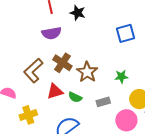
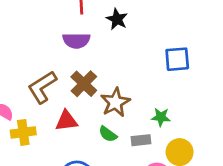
green semicircle: (75, 97) -> (108, 134), moved
gray rectangle: (103, 102) -> (141, 140), moved
yellow cross: (28, 115) -> (23, 132), moved

